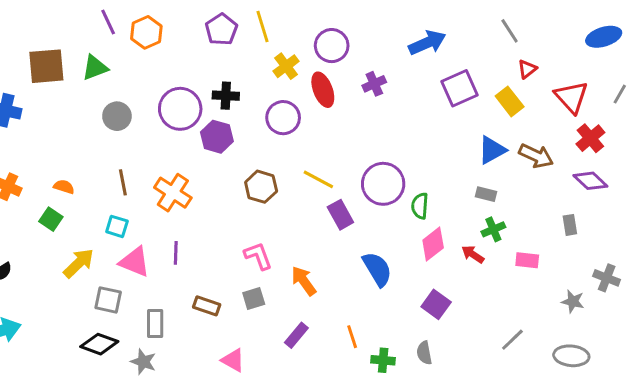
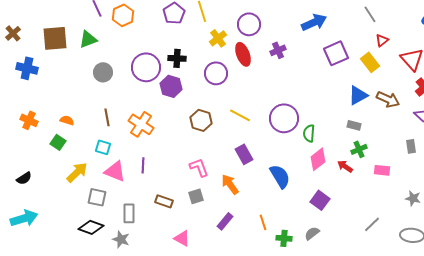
purple rectangle: (340, 215) -> (244, 154), moved
gray semicircle: (424, 353) -> (312, 233), turned 63

